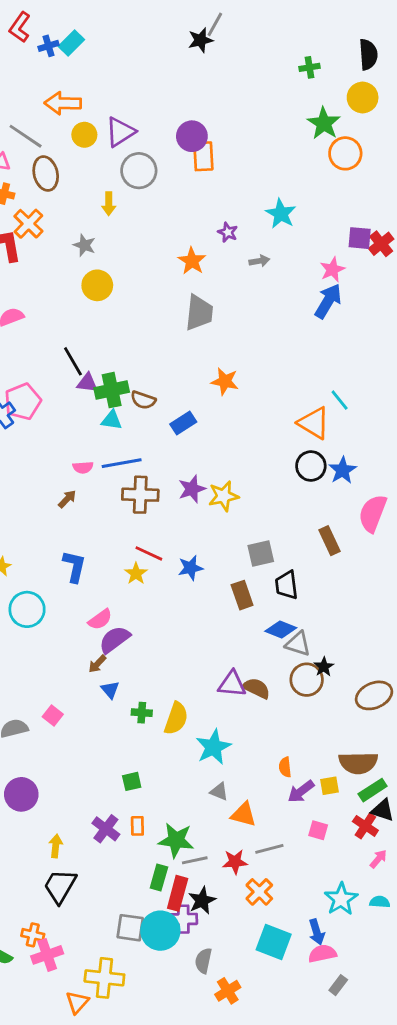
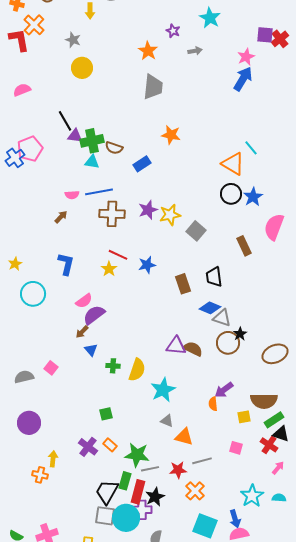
gray square: (261, 553) -> (196, 231), moved, turned -36
purple arrow: (301, 792) -> (224, 390), moved
orange rectangle: (137, 826) -> (110, 445), turned -48
black trapezoid: (60, 886) -> (107, 492), moved
orange cross: (33, 935) -> (40, 475), moved

